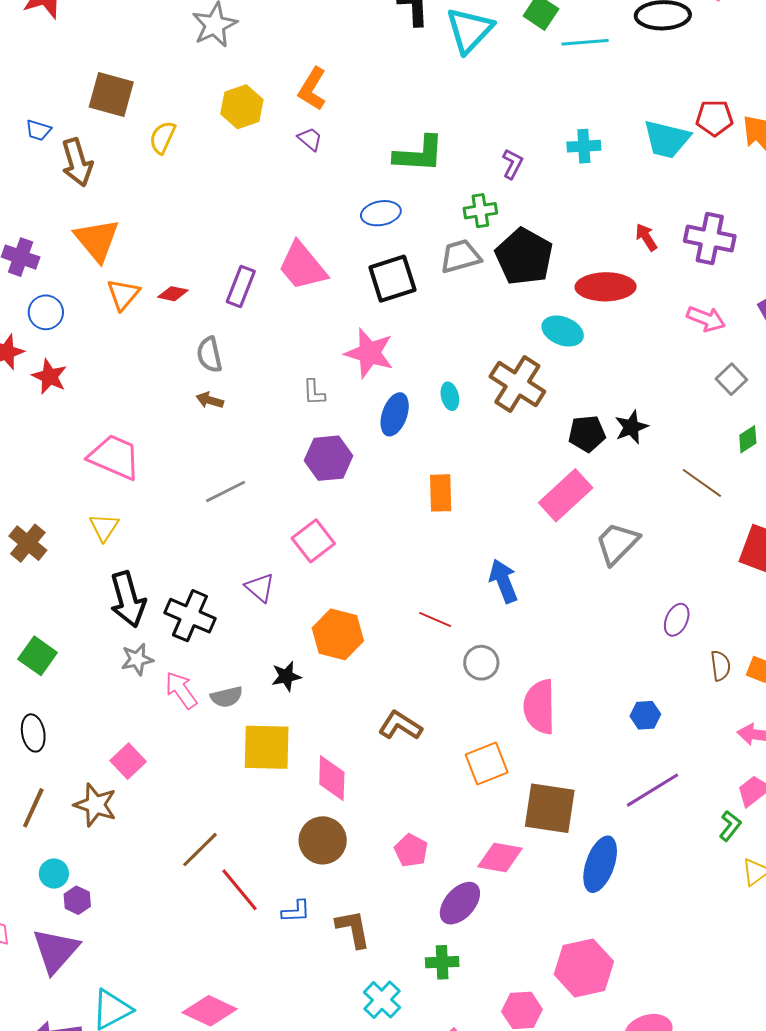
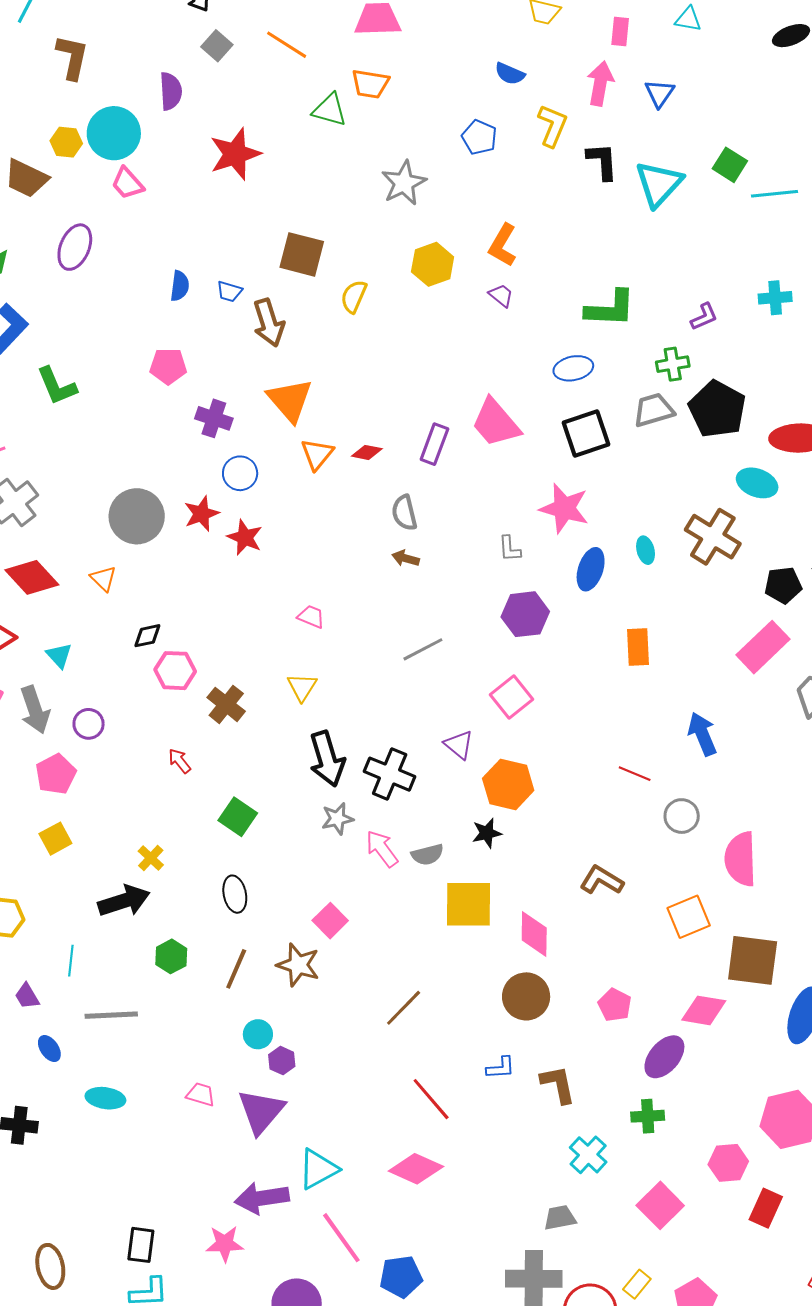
purple L-shape: (512, 164) -> (704, 317), turned 40
pink trapezoid: (114, 457) -> (311, 617), size x0.5
orange hexagon: (338, 634) -> (508, 784), moved
red line: (240, 890) -> (431, 1099), moved

